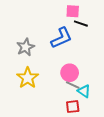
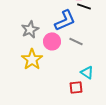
pink circle: (70, 73) -> (52, 41), moved
gray line: (73, 85) -> (76, 41), moved

